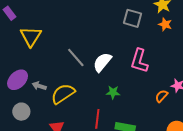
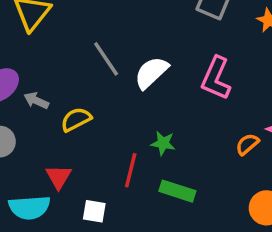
green star: (113, 92) -> (163, 143), moved
yellow semicircle: (63, 94) -> (76, 119), size x0.7

